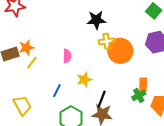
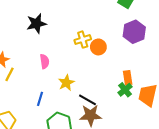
black star: (96, 20) -> (36, 24), moved
orange circle: (120, 51) -> (98, 47), size x0.6
black line: (102, 99) -> (87, 100), turned -72

